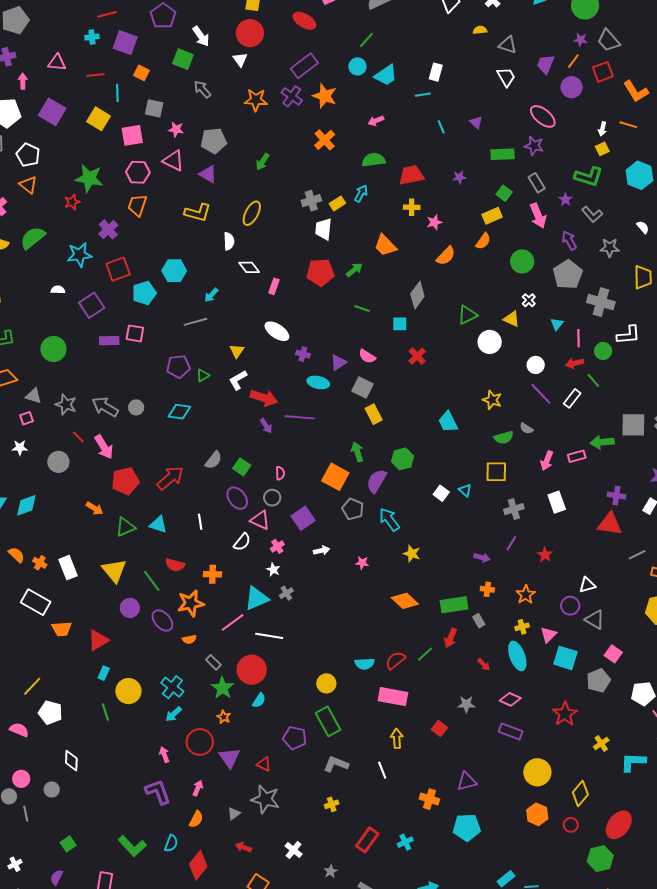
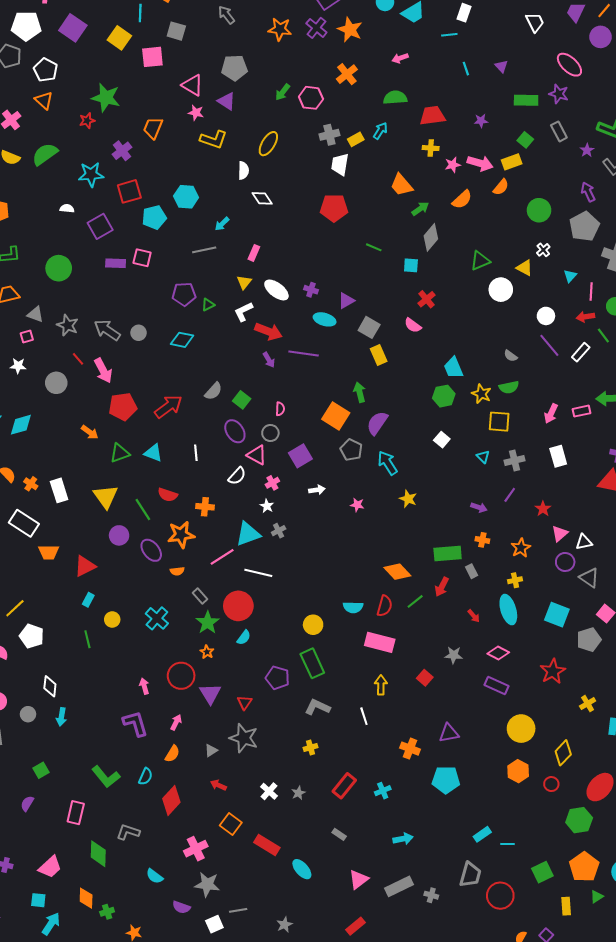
pink star: (176, 129) -> (196, 113), moved
pink hexagon: (138, 172) -> (311, 98), moved
pink arrow: (538, 216) -> (480, 163), moved, turned -55
green arrow: (354, 270) -> (420, 209), moved
pink rectangle: (274, 286) -> (254, 253), moved
white ellipse: (277, 331) -> (276, 290), moved
pink semicircle: (367, 356) -> (413, 325), moved
yellow star: (492, 400) -> (481, 394), moved
gray semicircle: (526, 428) -> (511, 356), moved
green hexagon: (403, 459) -> (444, 396), moved
cyan triangle: (465, 490) -> (483, 457), moved
orange diamond: (405, 601) -> (397, 572), moved
pink triangle: (548, 635) -> (560, 533), moved
red semicircle: (395, 660) -> (385, 606), turned 140
yellow circle: (128, 691) -> (112, 620), size x0.6
cyan arrow: (174, 714) -> (61, 717), moved, turned -42
red triangle: (264, 764) -> (244, 702), turned 35
gray star: (331, 871) -> (298, 793), moved

